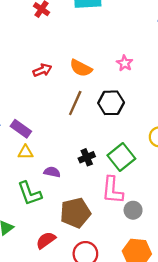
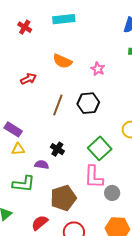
orange semicircle: (81, 68) -> (62, 61), moved
black cross: (87, 157) -> (57, 149), moved, turned -32
green L-shape: (30, 193) -> (24, 184), turned -60

